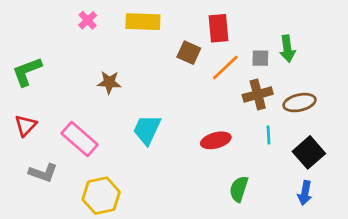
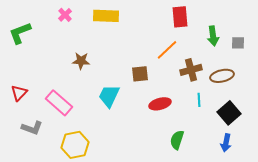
red rectangle: (219, 28) -> (180, 17), moved
brown square: (189, 53) -> (140, 74), moved, turned -30
gray square: (260, 58) -> (238, 43), moved
green L-shape: (27, 72) -> (20, 33), moved

